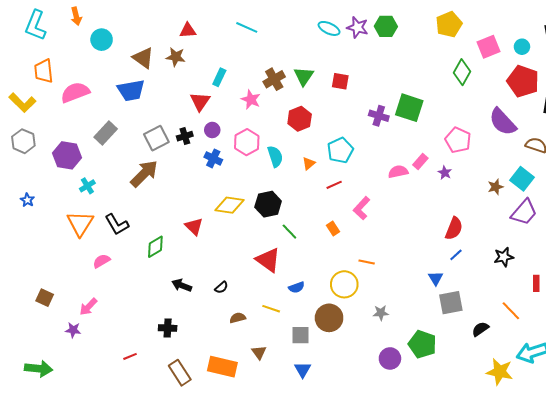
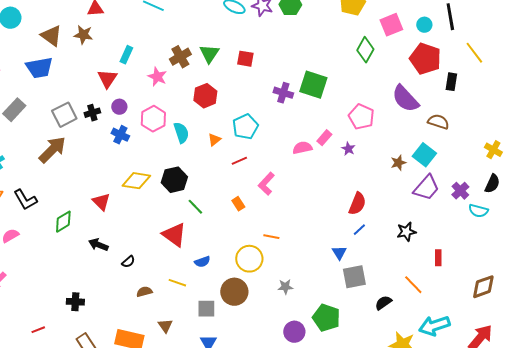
black arrow: (182, 285) -> (98, 245), moved

